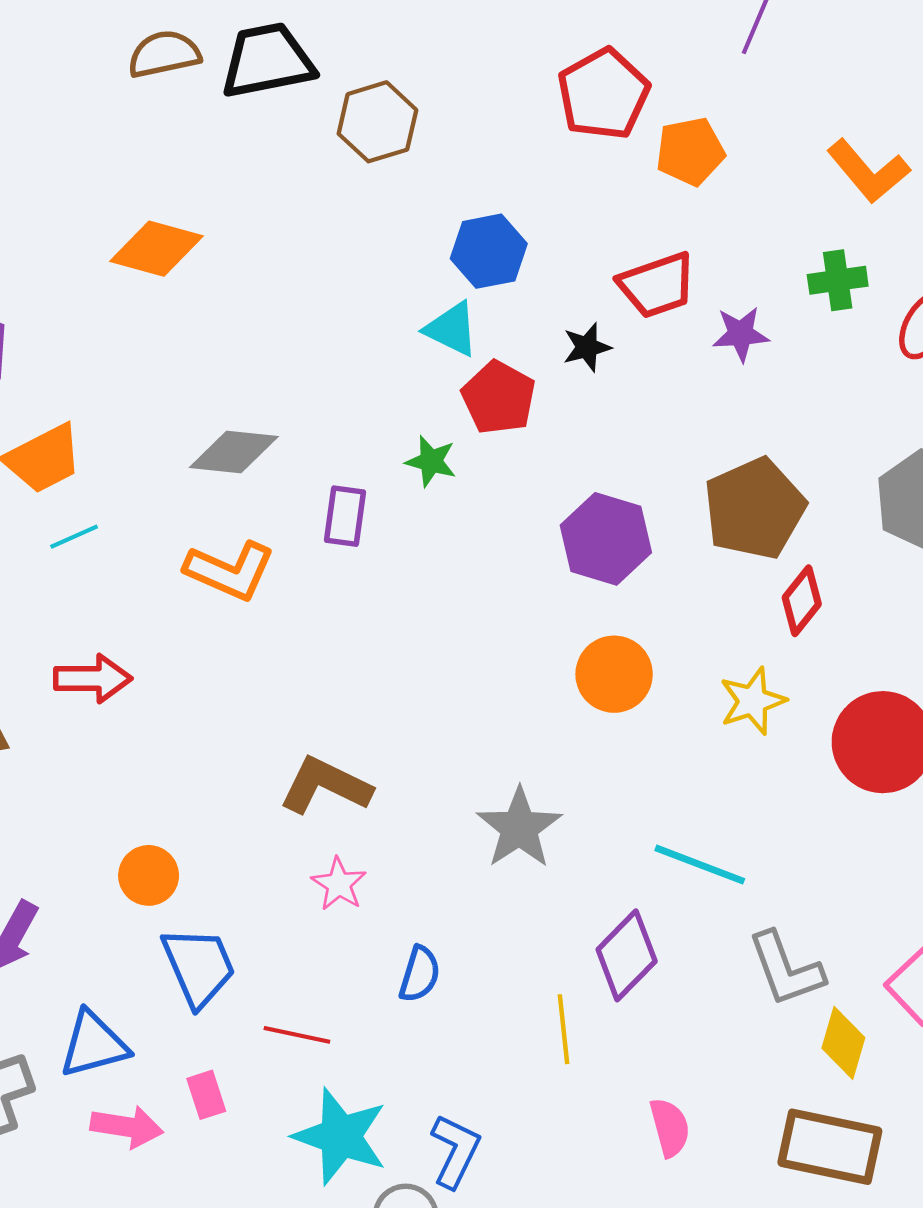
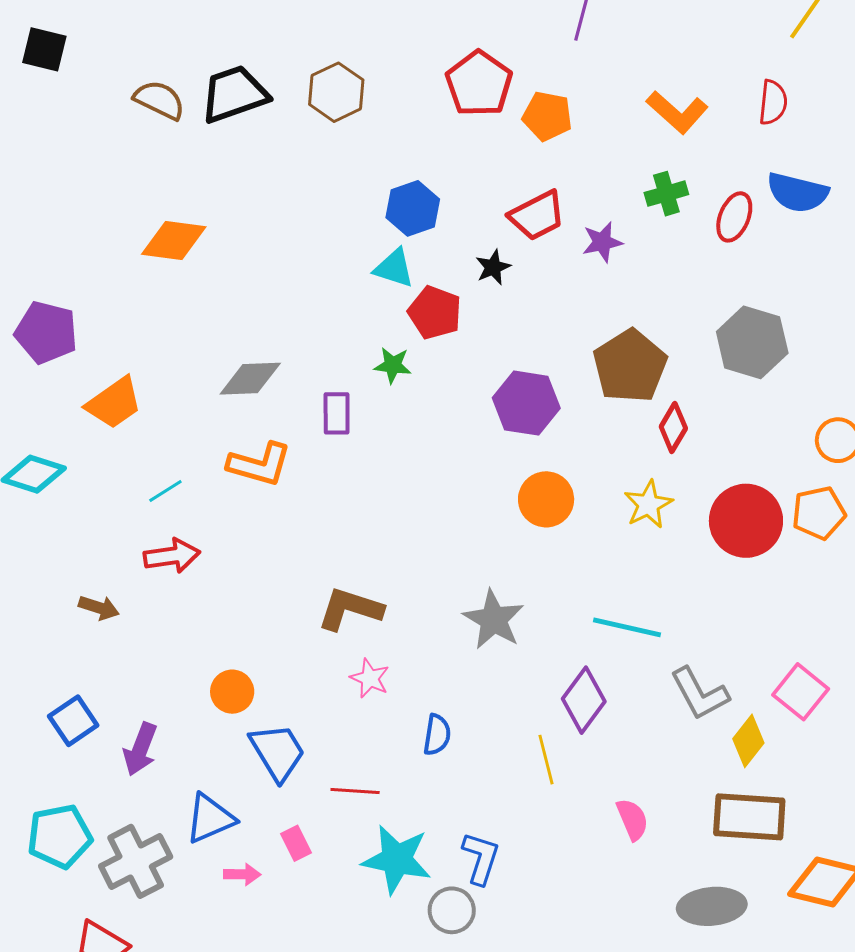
brown semicircle: (164, 54) -> (159, 100), turned 46
brown hexagon: (377, 122) -> (336, 92), moved
orange pentagon: (690, 151) -> (547, 116), turned 30
cyan line: (74, 537) -> (165, 491), moved
yellow diamond: (843, 1043) -> (748, 741), turned 30
pink arrow: (127, 1127) -> (242, 874), size x0.7

